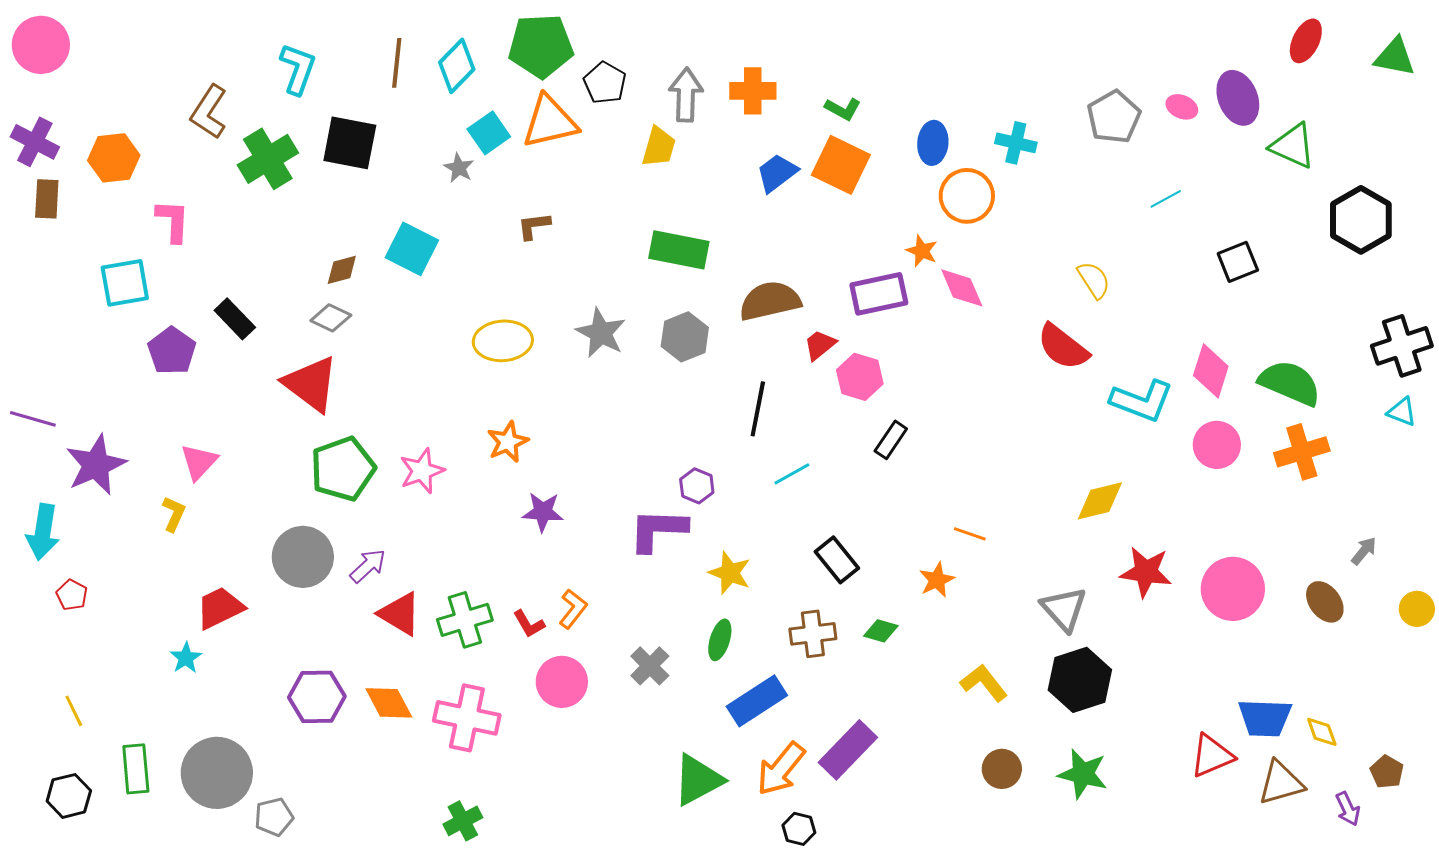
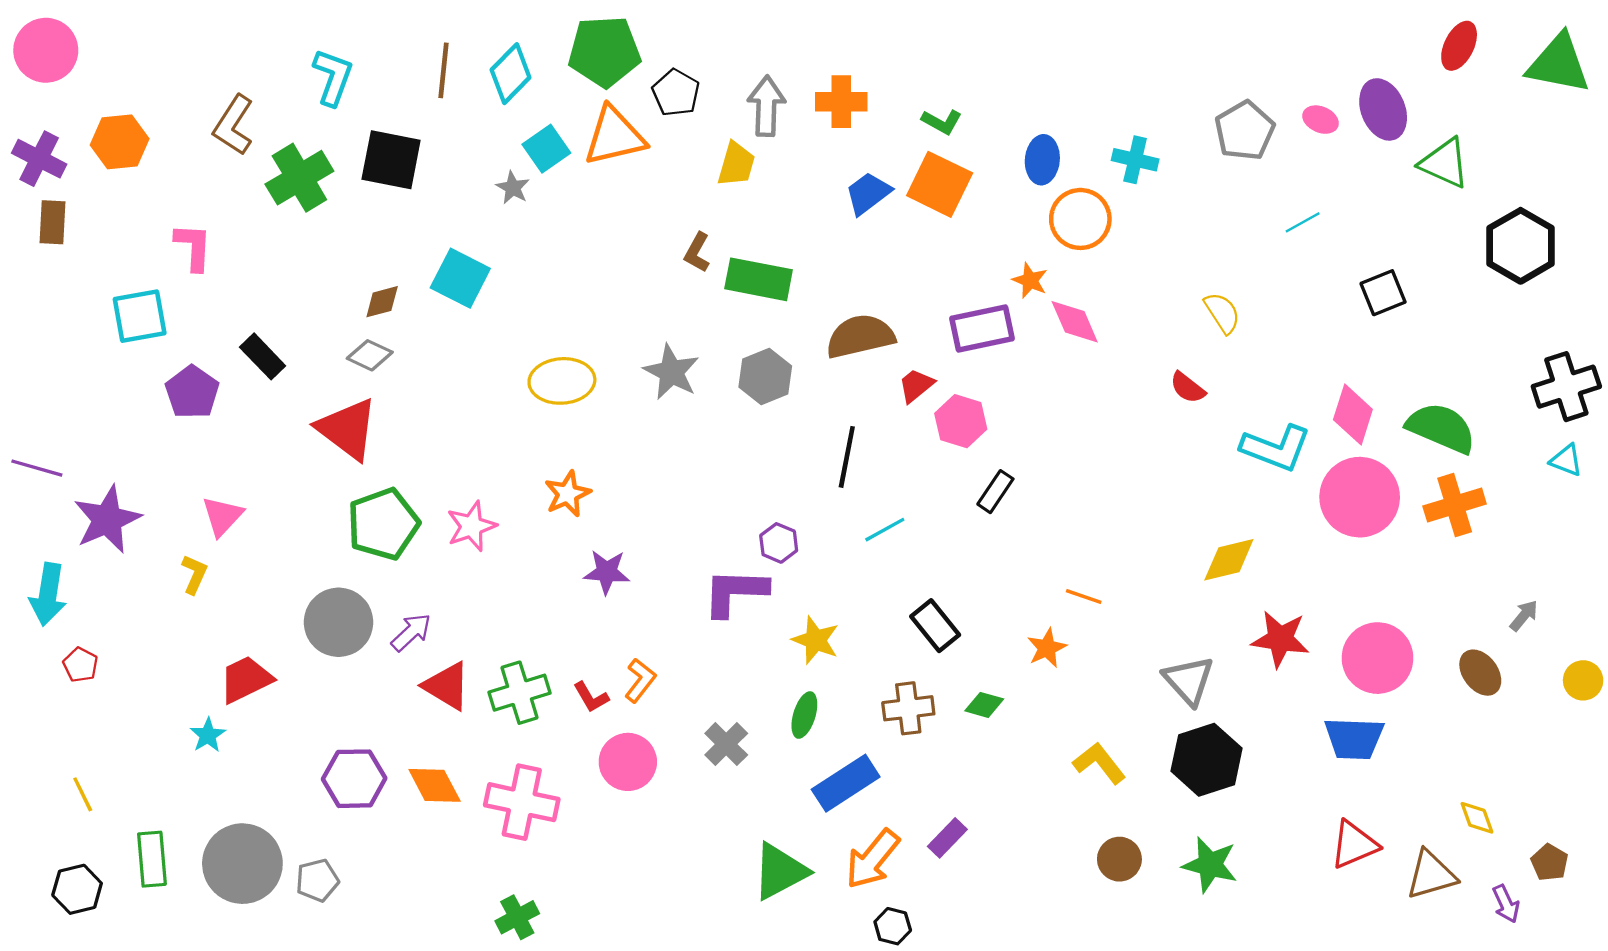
green triangle: (1395, 57) -> (1558, 64), size x1.4
orange hexagon: (114, 158) -> (120, 142), moved
brown L-shape: (534, 226) -> (697, 252), moved, turned -54
red semicircle: (1063, 347) -> (1188, 388), size x0.6
pink circle: (1217, 445) -> (1360, 497), size x1.5
blue trapezoid: (1265, 718) -> (1354, 738), moved
purple rectangle: (848, 750) -> (947, 838), size x0.6
gray pentagon: (274, 817) -> (317, 880), moved

